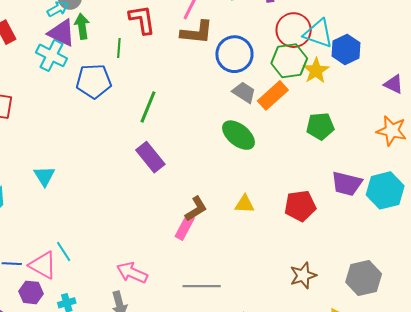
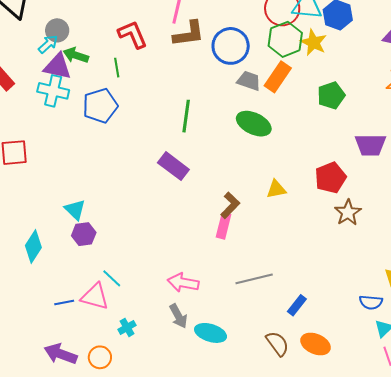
green arrow: (82, 26) -> (76, 55), turned -50
green line: (148, 107) -> (186, 116), moved
brown star: (303, 275) -> (348, 213), moved
purple hexagon: (31, 292) -> (84, 234), moved

